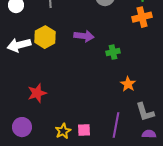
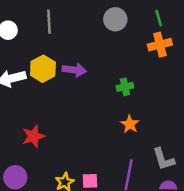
purple arrow: (84, 36) -> (74, 70), moved
orange star: (128, 84) -> (130, 124), moved

